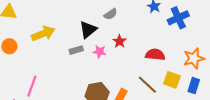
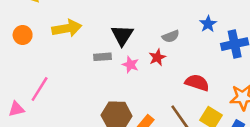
gray semicircle: (111, 14) -> (171, 36), moved
black triangle: (88, 30) -> (122, 35), turned -30

